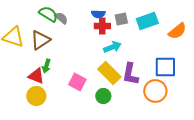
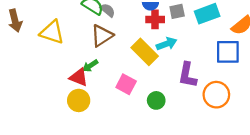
brown triangle: (40, 40) -> (102, 36), moved
green arrow: (46, 66) -> (90, 66), turned 40
blue square: (165, 67) -> (228, 52), moved
yellow rectangle: (109, 73) -> (145, 52), moved

